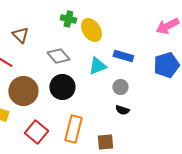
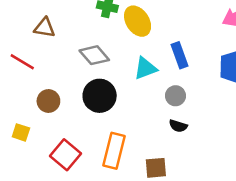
brown triangle: (20, 35) -> (45, 28), turned -36
blue rectangle: (123, 56) -> (179, 55), turned 54
brown circle: (23, 91) -> (48, 101), size x0.6

